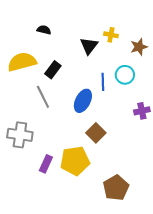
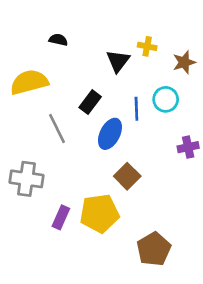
black rectangle: (53, 70) -> (90, 102), moved

